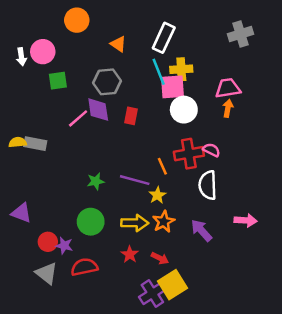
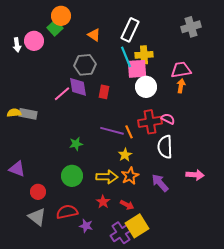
green square: (58, 81) -> (55, 28), moved, turned -35
purple line: (135, 180) -> (112, 131), moved
purple star: (64, 246) -> (86, 226), moved

